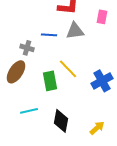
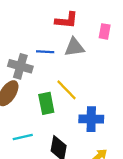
gray cross: (27, 48) -> (20, 66), size x1.5
blue cross: (102, 81) -> (91, 119), moved, turned 30

